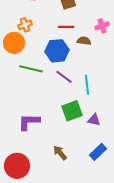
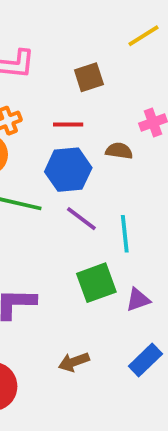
red line: (66, 27) -> (68, 124), moved
purple triangle: (94, 120) -> (138, 300), turned -32
brown arrow: (60, 153) -> (74, 362), turned -70

